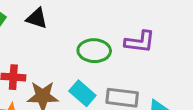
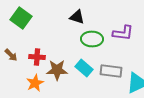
black triangle: (37, 18) -> (77, 17), moved

